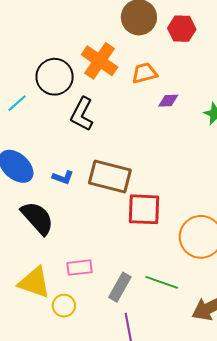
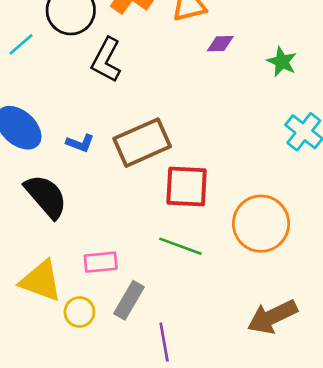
brown rectangle: (110, 176) -> (142, 143), turned -39
green line: (162, 282) -> (180, 246), moved
gray rectangle: (120, 287) -> (129, 300), moved

